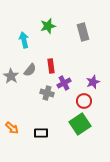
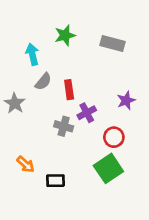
gray rectangle: (83, 32) -> (113, 43), turned -60
gray semicircle: (30, 70) -> (43, 81), moved
purple star: (93, 82) -> (126, 100), moved
orange arrow: (12, 128) -> (26, 164), moved

